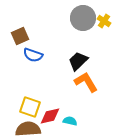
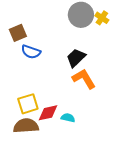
yellow square: (30, 107) -> (28, 104), turned -35

